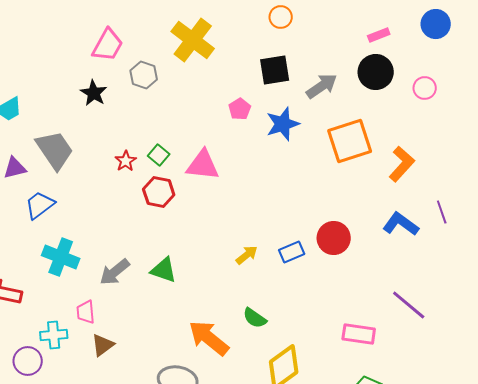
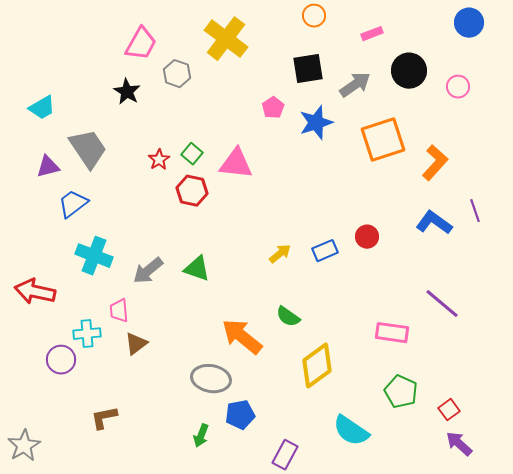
pink rectangle: (379, 35) -> (372, 34), moved
red circle: (334, 238) -> (367, 237), size x0.7

